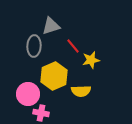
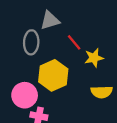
yellow semicircle: (81, 91) -> (102, 92), moved

